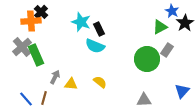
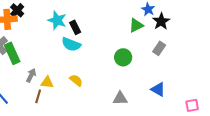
gray rectangle: (167, 50) -> (159, 48), moved
green circle: (147, 59) -> (123, 57), size x0.7
blue triangle: (182, 91) -> (158, 89), turned -42
brown line: (44, 98) -> (38, 96), moved

